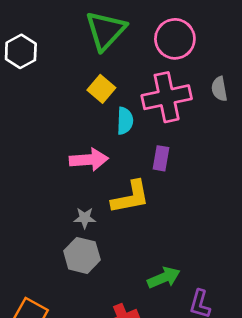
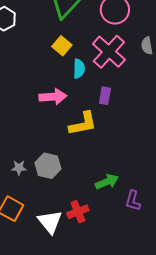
pink cross: (167, 97) -> (109, 52), turned -36
gray star: (85, 218) -> (19, 168), moved

